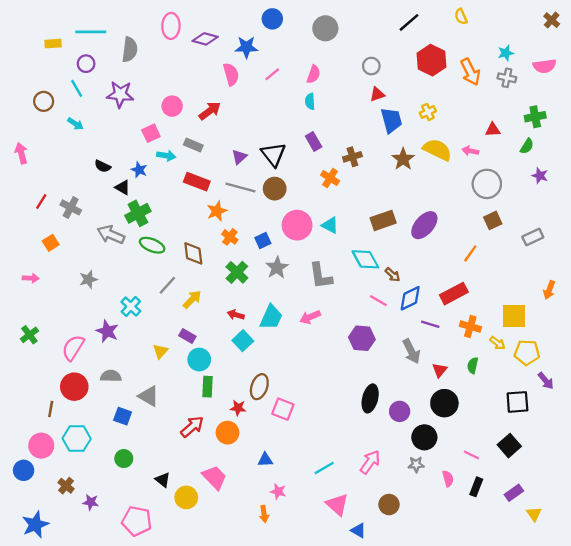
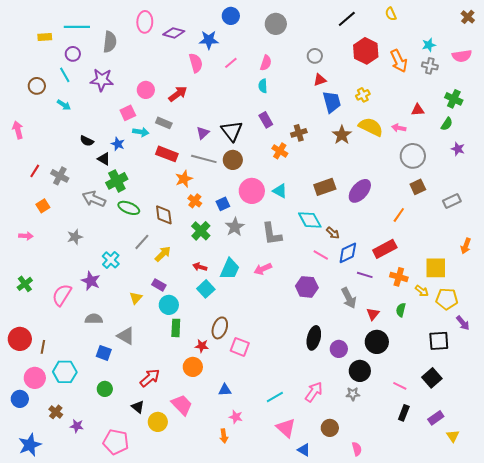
green cross: (535, 117) -> (454, 99), turned 36
red circle: (74, 387) -> (20, 339), moved
red arrow: (192, 427) -> (150, 378), moved
pink semicircle: (448, 479) -> (357, 449), moved

